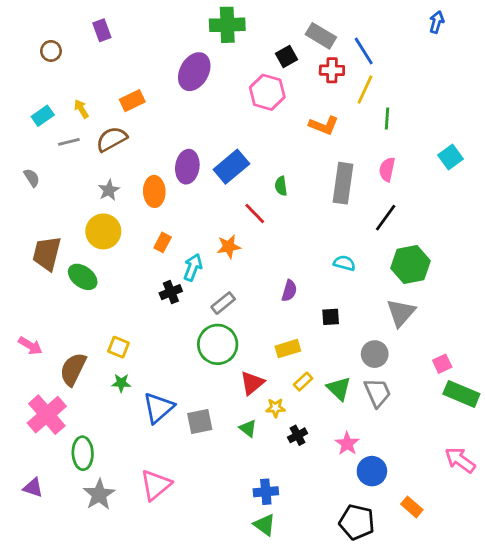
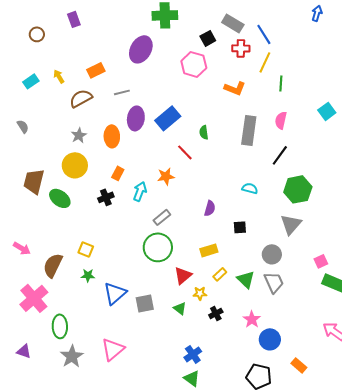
gray line: (69, 142) -> (122, 92), moved
black cross: (171, 292) -> (106, 197), moved
blue cross: (266, 492) -> (193, 354), turned -30

